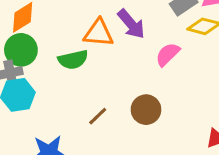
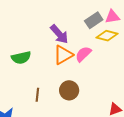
orange triangle: (99, 33) -> (63, 55), moved, turned -35
brown line: (98, 116) -> (37, 95), turned -40

